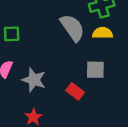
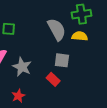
gray square: (95, 70) -> (62, 60), moved

